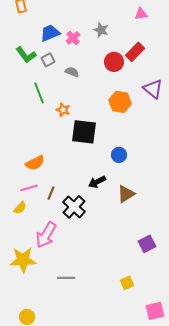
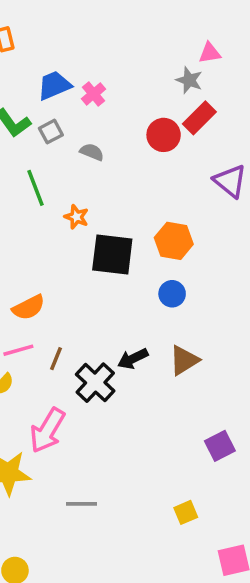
gray star: (101, 30) -> (189, 80), moved
orange hexagon: (120, 102) -> (174, 241), moved
black arrow: (97, 182) -> (133, 359), moved

